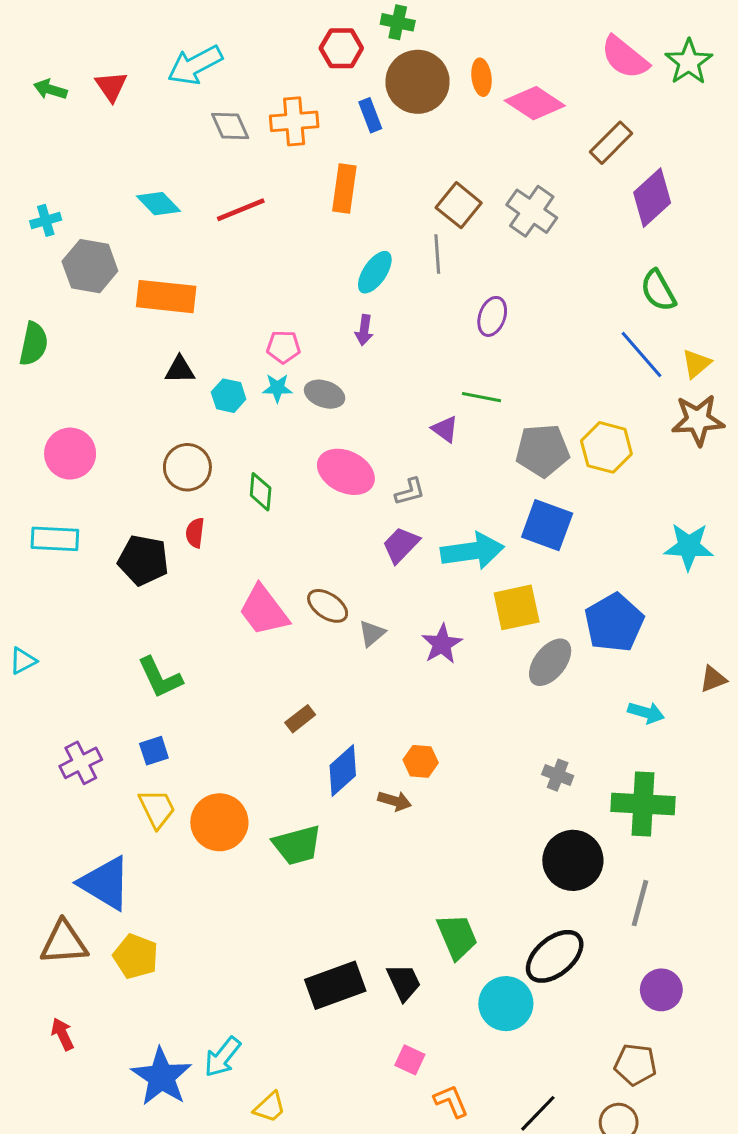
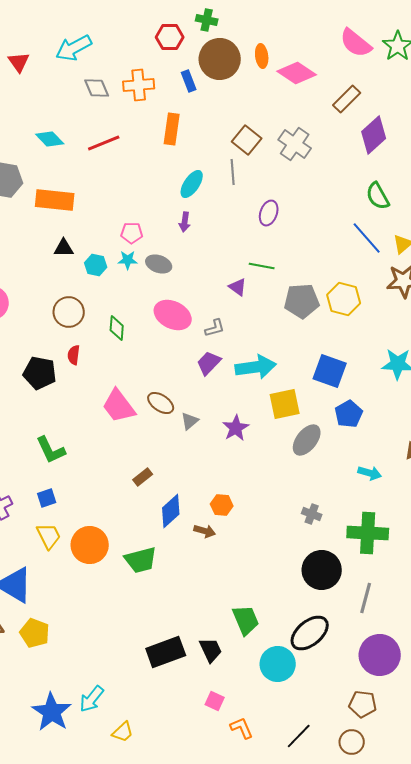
blue square: (547, 525) -> (330, 371), moved
blue pentagon: (614, 623) -> (349, 414), size x0.7
purple circle: (661, 990) -> (380, 655), size x1.5

